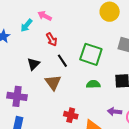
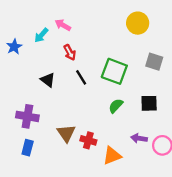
black triangle: (33, 64) -> (48, 80), turned -40
brown triangle: (53, 82) -> (66, 133), moved
green semicircle: (93, 84) -> (116, 106), turned -48

